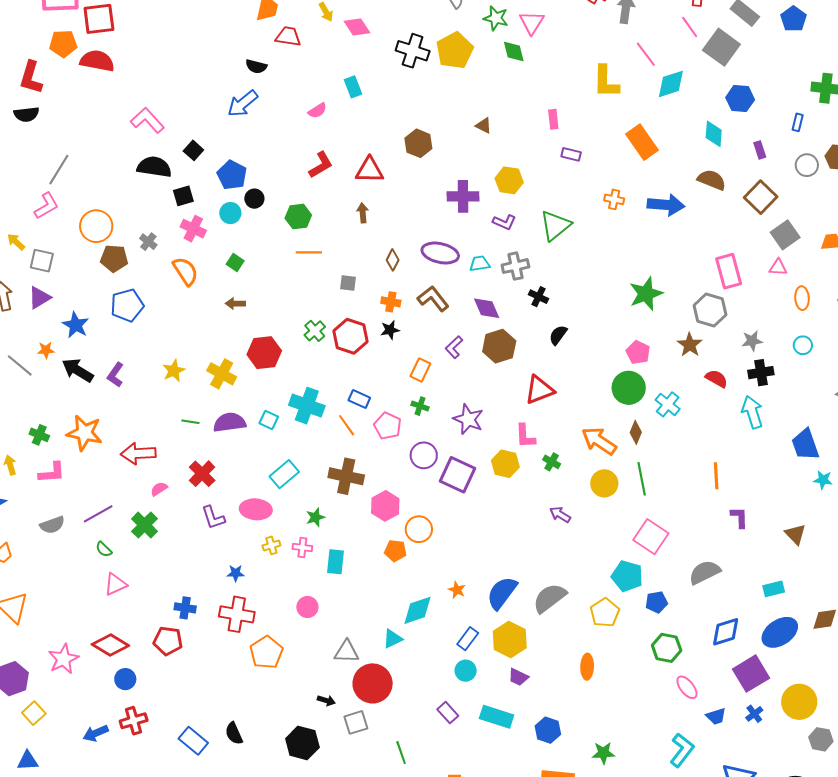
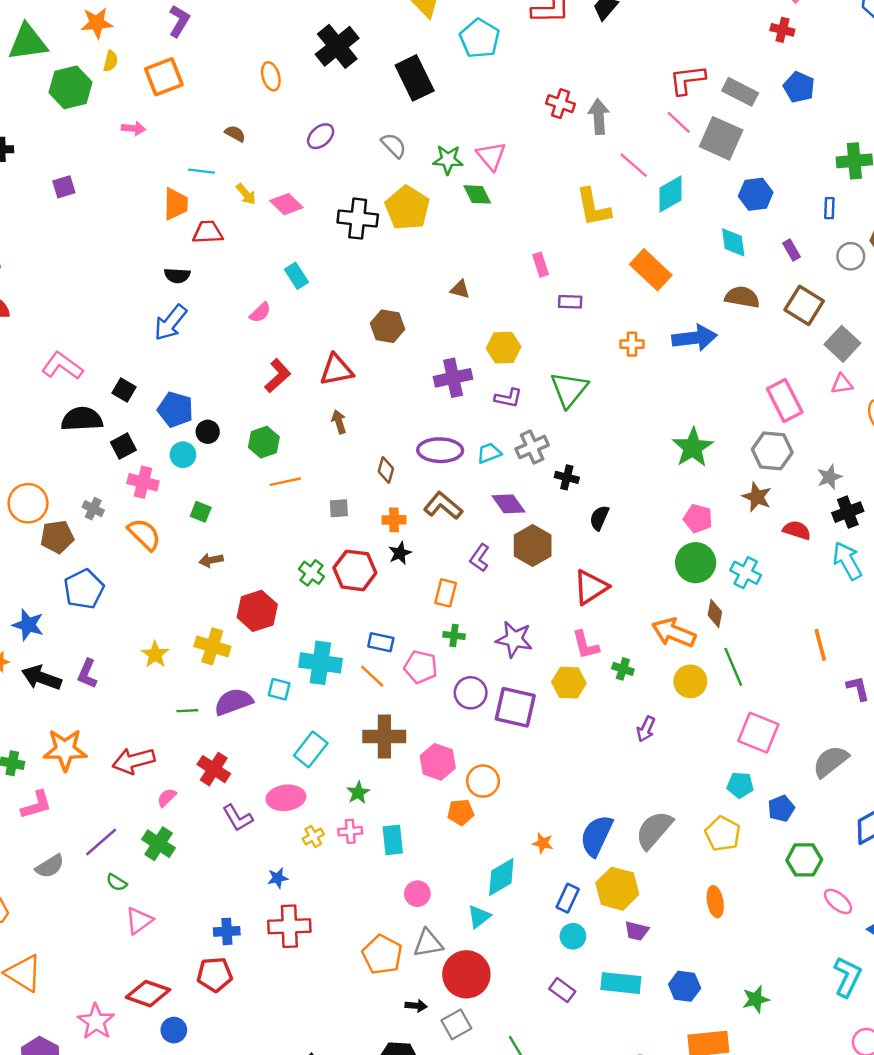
purple arrow: (560, 515) -> (646, 729), turned -85
cyan pentagon: (627, 576) -> (740, 785), size x0.7
pink circle: (307, 607) -> (417, 894), moved
orange pentagon: (266, 652) -> (382, 955), moved

